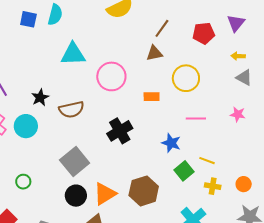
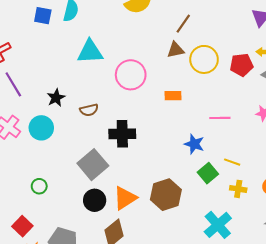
red pentagon: (204, 33) -> (242, 65), moved
yellow circle: (186, 78) -> (204, 59), moved
brown semicircle: (71, 110) -> (89, 110), size x0.7
black cross: (120, 131) -> (122, 134), moved, turned 30

